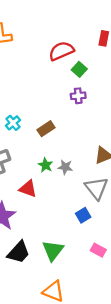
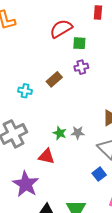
green square: (79, 69) -> (79, 43), turned -32
cyan cross: (13, 123) -> (25, 91), moved, turned -32
brown rectangle: (46, 129) -> (54, 79), moved

